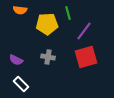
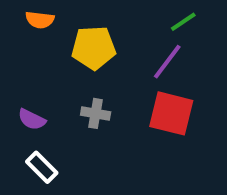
green line: (68, 13) -> (183, 22), moved, turned 72
red square: (86, 57) -> (171, 113), turned 30

